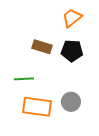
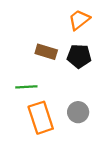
orange rectangle: (37, 107) -> (41, 118), turned 64

